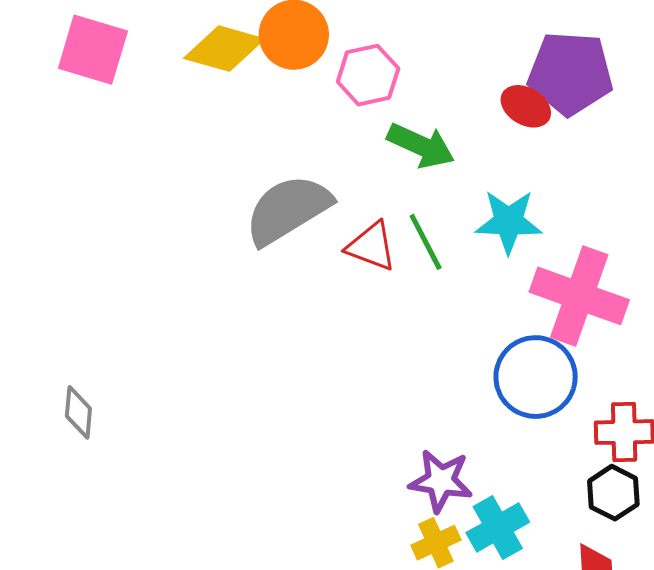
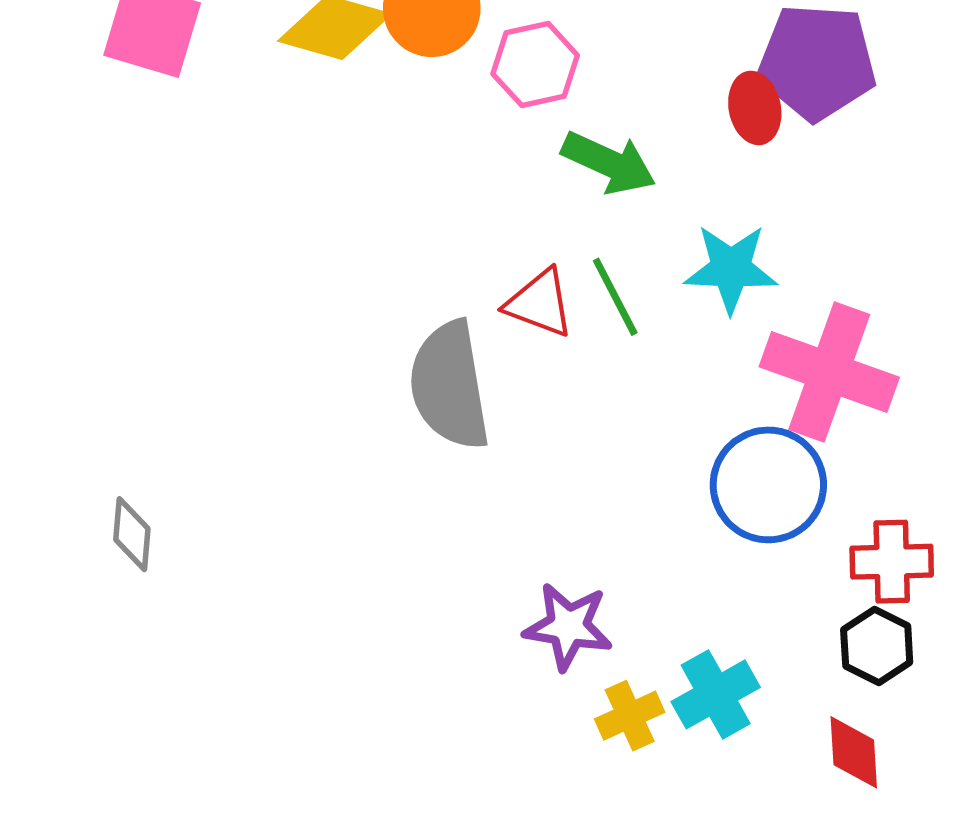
red ellipse: (526, 106) -> (755, 108), turned 48
gray semicircle: (288, 210) -> (449, 385), moved, turned -68
purple star: (441, 481) -> (568, 626), moved

